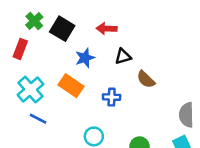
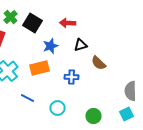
orange rectangle: (71, 86) -> (40, 68), turned -48
blue line: (38, 119) -> (28, 98), moved

